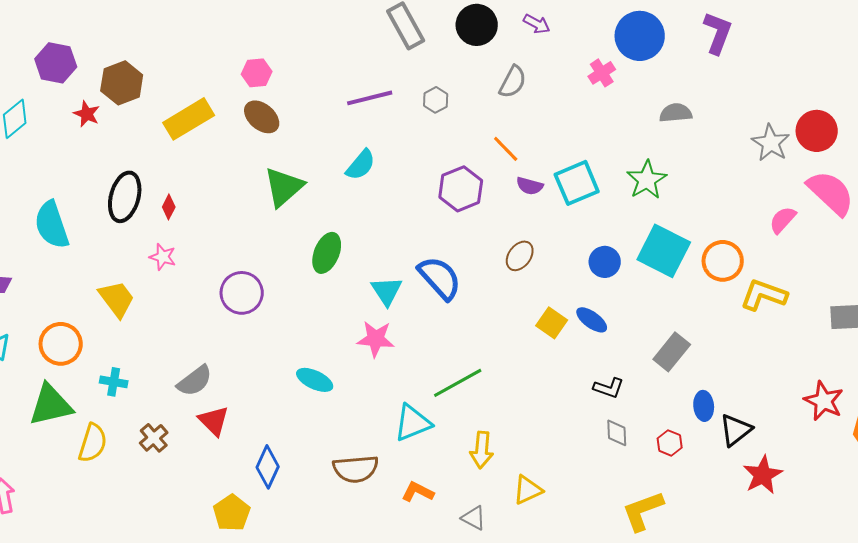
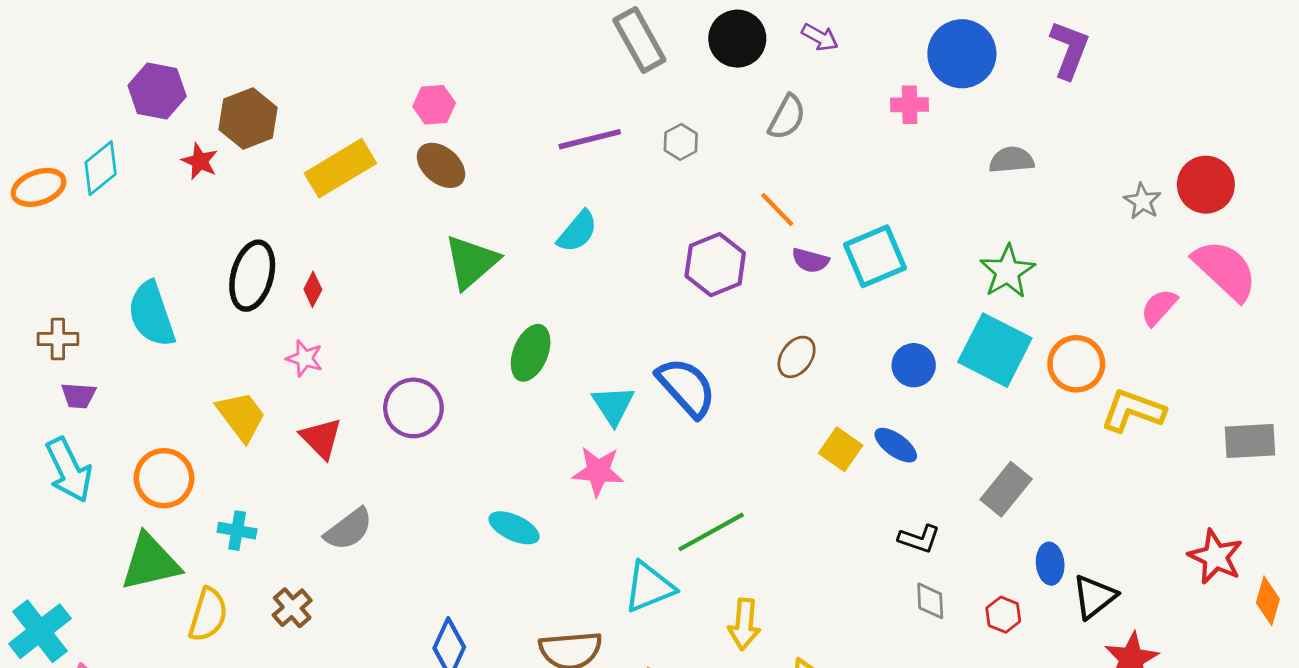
pink cross: (602, 73) -> (910, 105), turned 32
gray star: (771, 143) -> (1142, 201), size x0.7
green star: (647, 180) -> (1007, 271), moved
red triangle: (214, 421) -> (321, 438), moved

